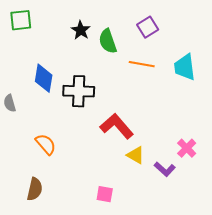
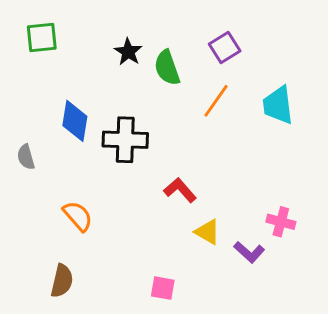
orange line: (142, 64) -> (216, 101), turned -65
red L-shape: (117, 126) -> (180, 190), size x0.7
pink cross: (187, 148) -> (281, 222), turned -30

